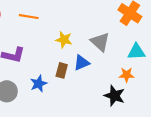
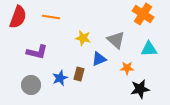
brown rectangle: (62, 70) -> (79, 74), moved
orange star: (127, 75) -> (127, 68), moved
black star: (114, 96) -> (140, 89), moved, turned -30

